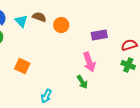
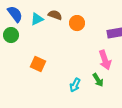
cyan triangle: (21, 21) -> (37, 19), turned 48
cyan arrow: (46, 96) -> (75, 85), moved

